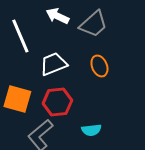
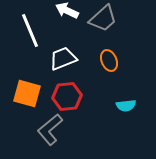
cyan semicircle: (91, 130) -> (126, 106), moved

